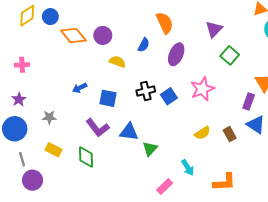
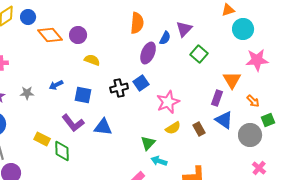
orange semicircle: (165, 23) -> (137, 23), turned 30
blue semicircle: (144, 45) -> (165, 38), moved
pink star: (202, 89) -> (168, 102), moved
blue square: (169, 96) -> (141, 83), moved
gray star: (49, 117) -> (27, 93), moved
green triangle: (150, 149) -> (148, 143), moved
yellow rectangle: (53, 150) -> (42, 139), moved
cyan arrow: (188, 168) -> (159, 161), turned 140

